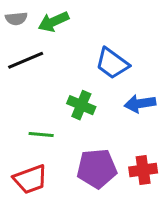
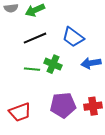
black line: (26, 60) -> (35, 38), moved
green line: (41, 134) -> (32, 69), moved

